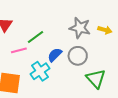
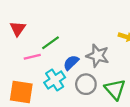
gray star: (80, 28) -> (98, 56), moved
gray circle: (78, 56) -> (86, 84), moved

